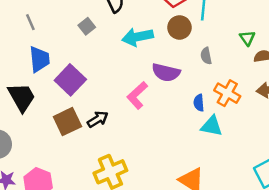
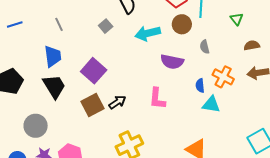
green triangle: (247, 38) -> (237, 19), moved
blue trapezoid: (39, 59) -> (53, 56), moved
pink L-shape: (137, 95) -> (157, 99), moved, turned -40

